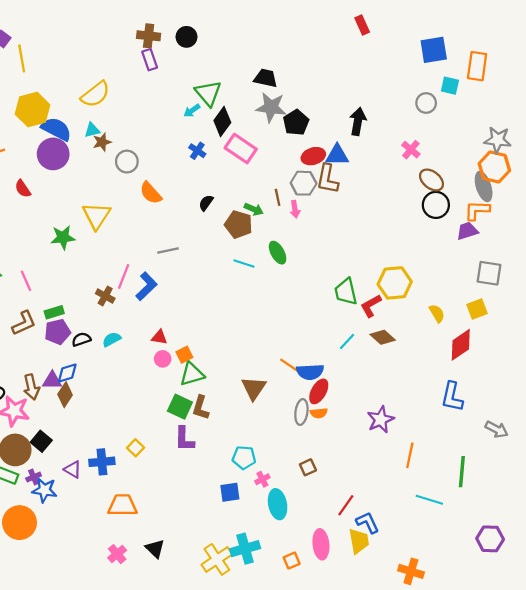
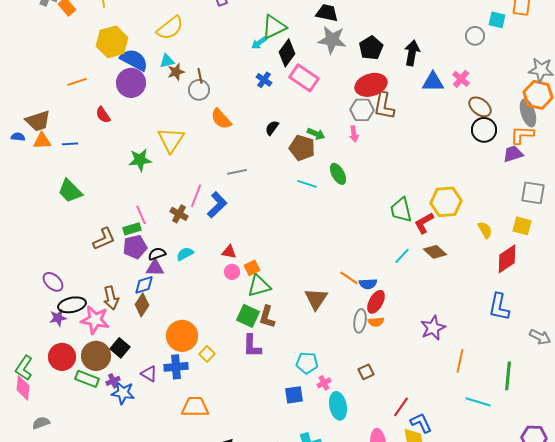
green triangle: (208, 93) -> (274, 27), turned 44
black pentagon: (296, 123) -> (371, 48), moved
blue triangle: (337, 155) -> (433, 82), moved
red ellipse: (313, 156) -> (371, 85), size x1.4
brown line: (278, 197) -> (200, 76), moved
pink line: (26, 281) -> (141, 215), moved
yellow square: (477, 309) -> (522, 226), turned 36
blue semicircle: (310, 372) -> (368, 284), size x0.7
purple triangle: (52, 381) -> (155, 268), moved
orange circle: (20, 523) -> (182, 336), moved

